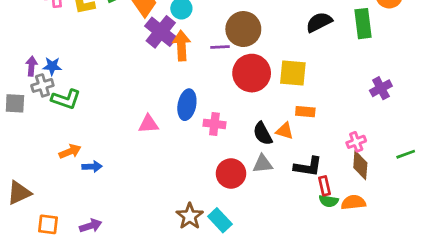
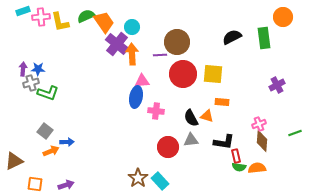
gray square: (15, 103) -> (45, 131), moved, turned 35
pink triangle: (148, 124) -> (142, 81), moved
orange arrow: (70, 151) -> (51, 151), moved

